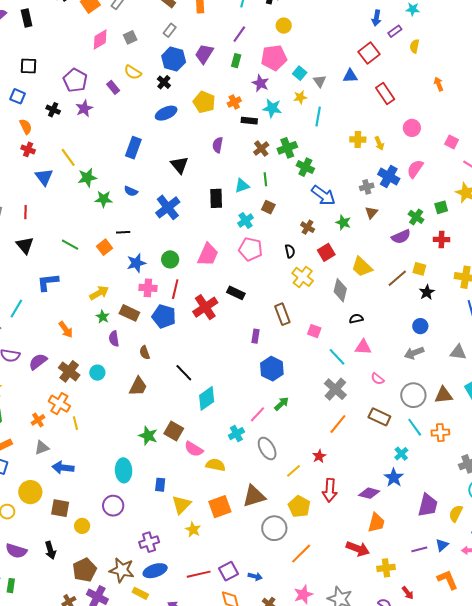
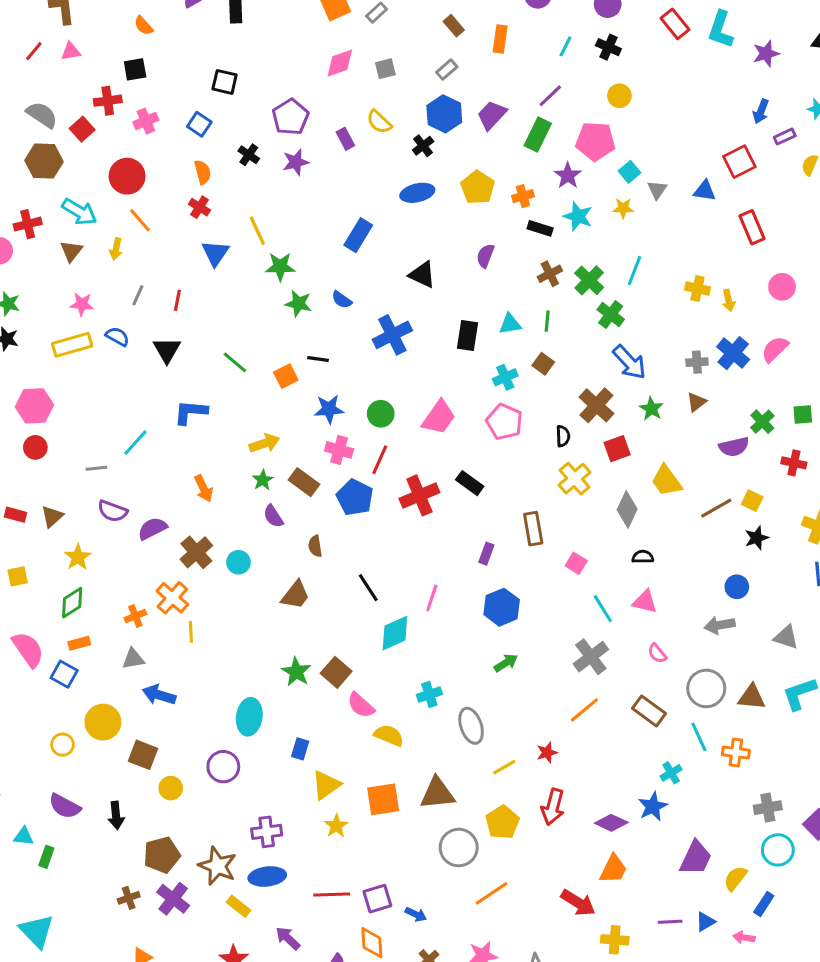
green rectangle: (236, 61) -> (538, 134), size x1.5
cyan line: (318, 116) -> (635, 271), moved
green cross: (287, 148) -> (589, 280), turned -36
black triangle: (179, 165) -> (422, 275), turned -36
brown cross: (308, 227) -> (596, 405), size x1.6
purple semicircle: (114, 339) -> (273, 516), turned -35
pink line: (258, 414) -> (432, 598), moved, turned -36

